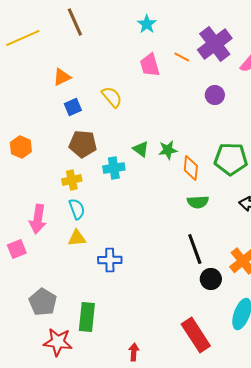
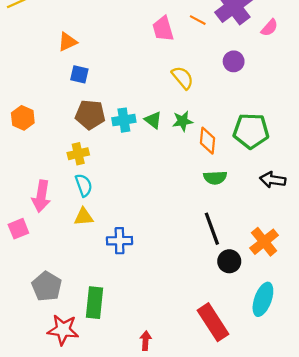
yellow semicircle: (112, 97) -> (183, 78), moved
blue square: (73, 107) -> (79, 74), turned 36
cyan cross: (114, 168) -> (124, 120), moved

